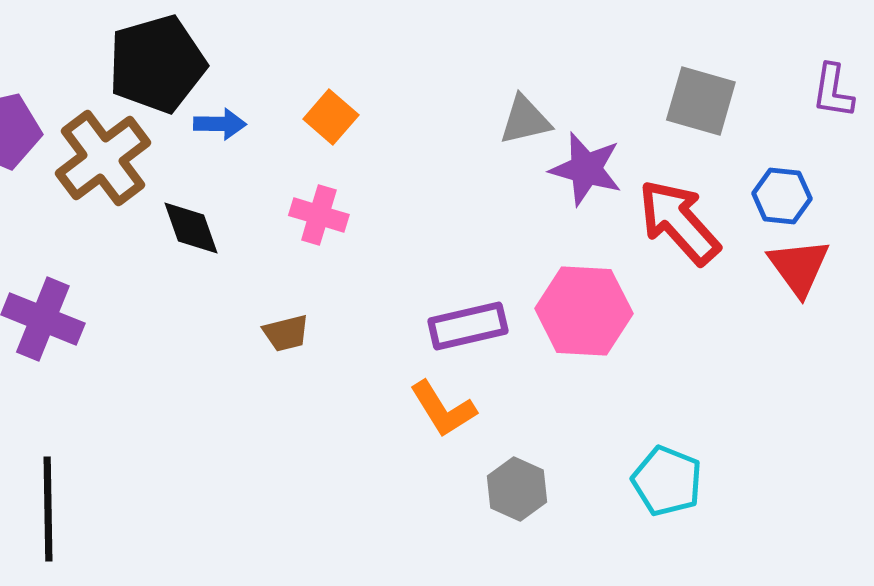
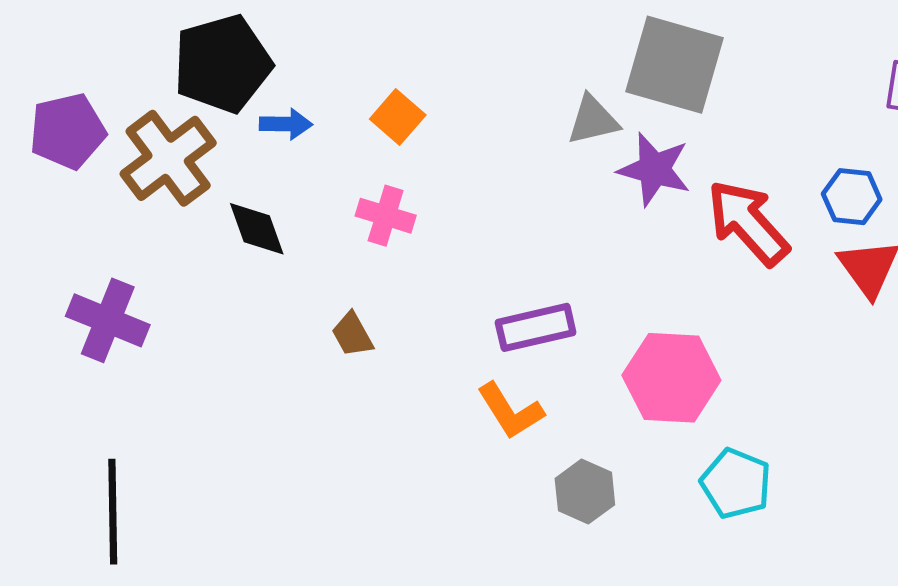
gray square: (701, 101) -> (674, 65), moved, size x1.4
pink hexagon: (584, 311) -> (671, 378), moved
brown trapezoid: (286, 333) -> (352, 334), turned 75

